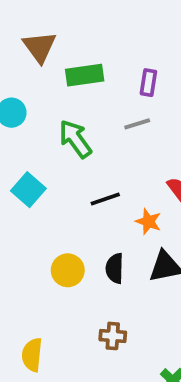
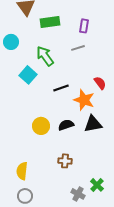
cyan square: (28, 190) -> (28, 75), moved
orange star: (148, 221) -> (84, 100), size x1.5
black semicircle: (115, 268) -> (66, 125), turned 70

